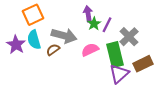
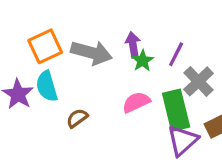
purple line: (107, 25) -> (176, 54), moved
gray arrow: (64, 36) -> (91, 53), moved
brown semicircle: (53, 50) -> (77, 118), moved

